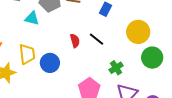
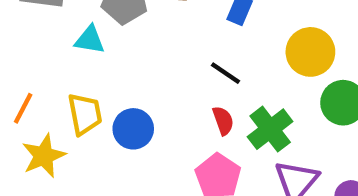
red semicircle: (75, 41) -> (223, 121), moved
green cross: (116, 68) -> (270, 129), size x1.5

